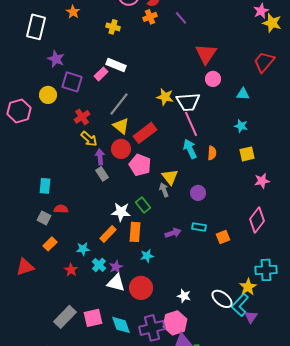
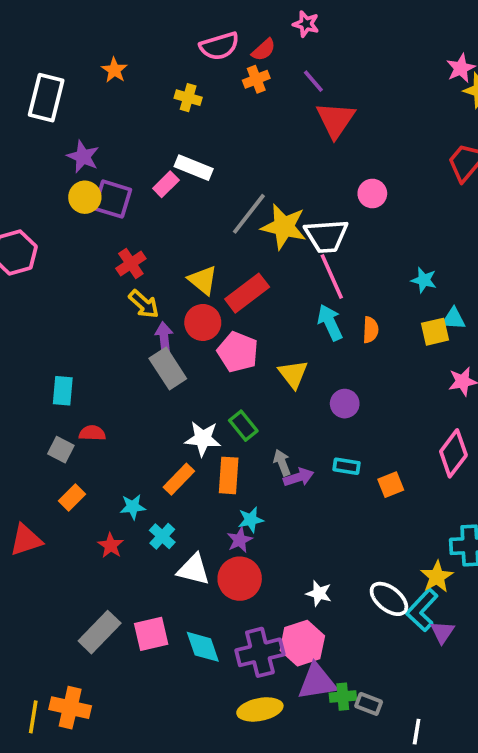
red triangle: (206, 54) -> (335, 120), moved
cyan triangle: (243, 94) -> (453, 319), moved
yellow circle: (48, 95) -> (85, 197), moved
yellow star: (165, 97) -> (284, 227), size x1.4
gray line: (119, 104) -> (249, 214), moved
gray rectangle: (102, 174) -> (168, 369), size x1.5
gray arrow: (164, 190) -> (282, 463), moved
purple star: (116, 267) -> (240, 540), moved

